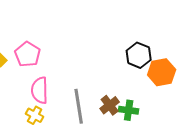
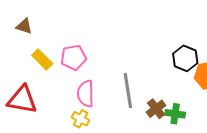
pink pentagon: (28, 54) -> (73, 57), turned 30
gray line: (79, 106) -> (128, 91), moved

